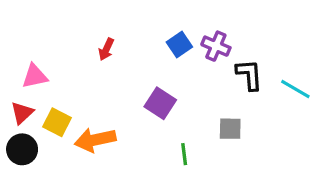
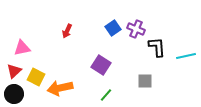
cyan line: (295, 89) -> (186, 56), turned -42
green line: (184, 154) -> (106, 95), moved, turned 48

